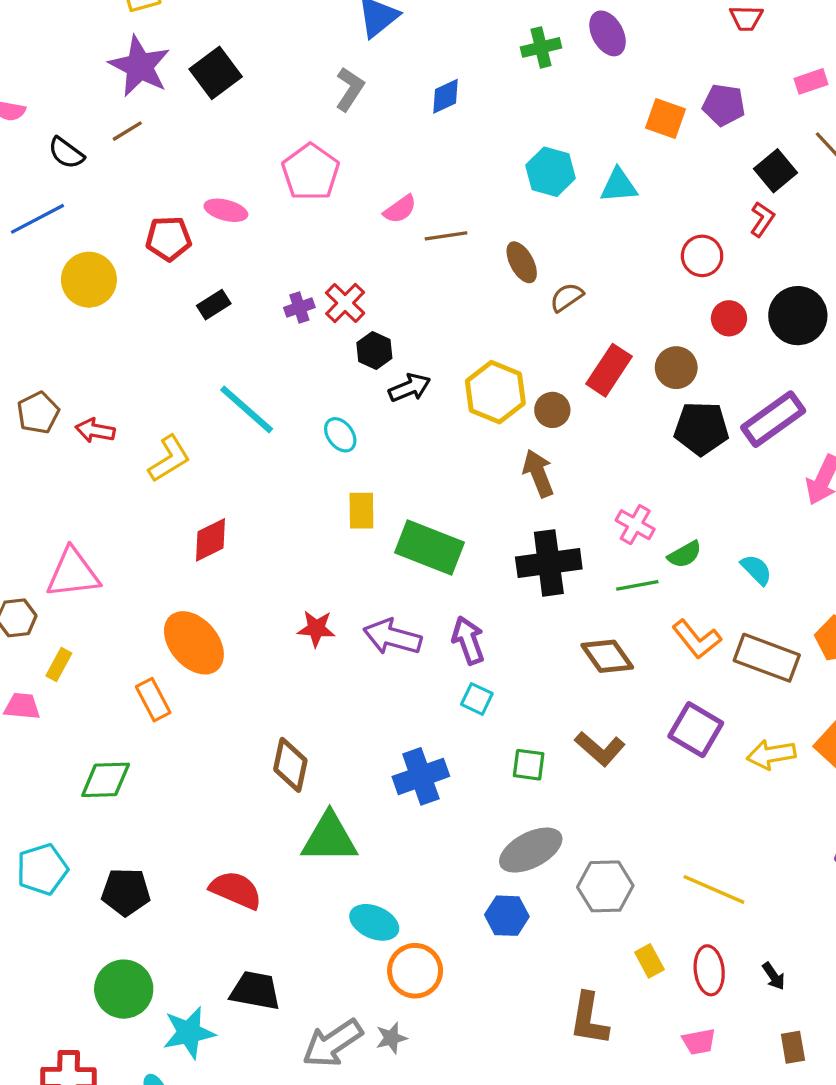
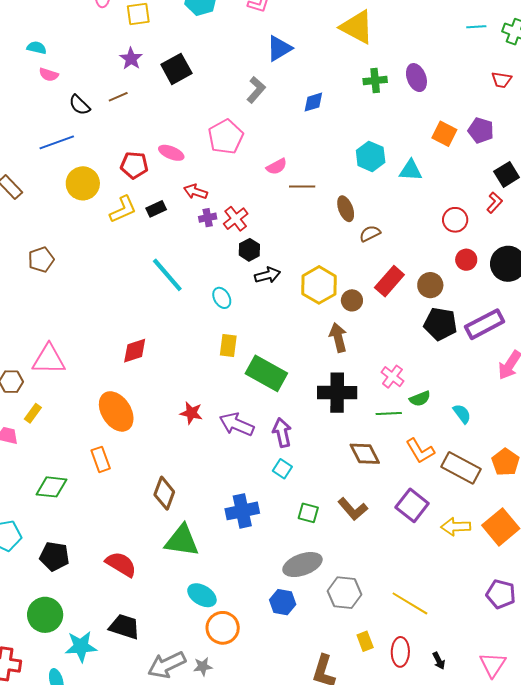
purple star: (140, 66) -> (131, 59), size x0.6
red arrow: (95, 430) -> (195, 192), moved
yellow L-shape: (169, 459) -> (123, 209), moved
orange rectangle: (153, 700) -> (101, 459), moved

